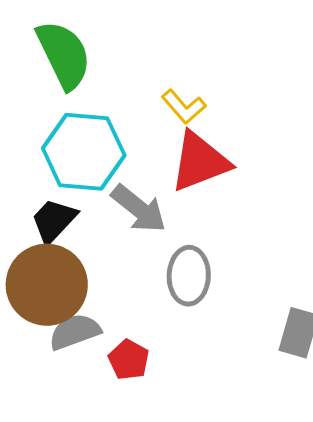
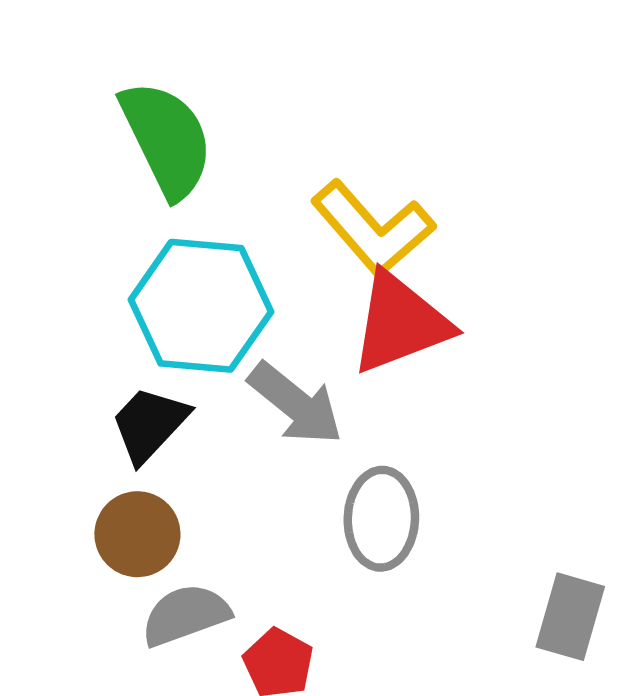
yellow L-shape: (184, 107) -> (373, 228), size x1.6
brown circle: (47, 285) -> (137, 534), size x0.6

